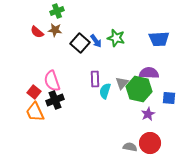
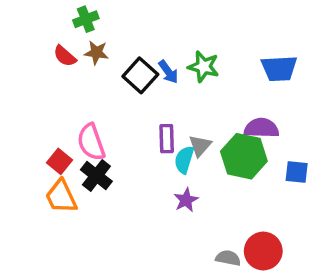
green cross: (57, 11) -> (86, 19), moved
gray triangle: (122, 83) -> (200, 146), moved
black cross: (55, 100) -> (96, 176), turned -30
purple star: (148, 114) -> (186, 200), moved

